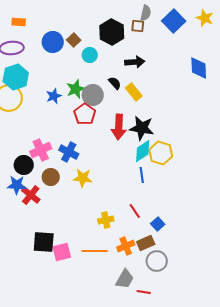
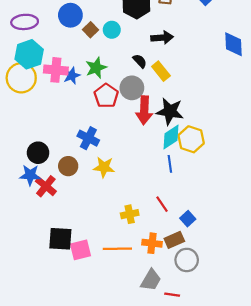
brown square: (74, 40) -> (91, 30), moved
gray circle: (93, 95) -> (132, 88), moved
pink cross: (41, 150) -> (56, 70), moved, turned 30
orange cross: (126, 246) -> (152, 243), turned 30

